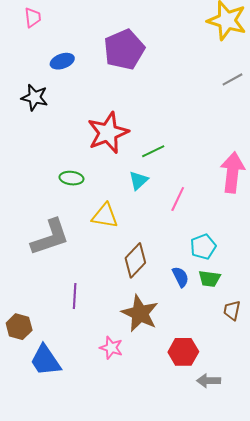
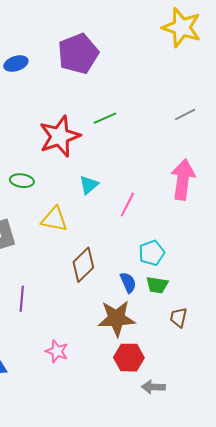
gray line: (232, 79) -> (185, 114), moved
green line: (153, 151) -> (105, 118), moved
brown star: (140, 313) -> (116, 318), moved, turned -30

